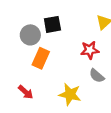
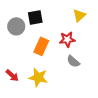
orange rectangle: (41, 58) -> (41, 46), moved
yellow star: (70, 94) -> (38, 77), moved

